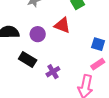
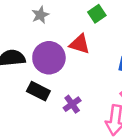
purple circle: (38, 34) -> (49, 58), size x1.6

